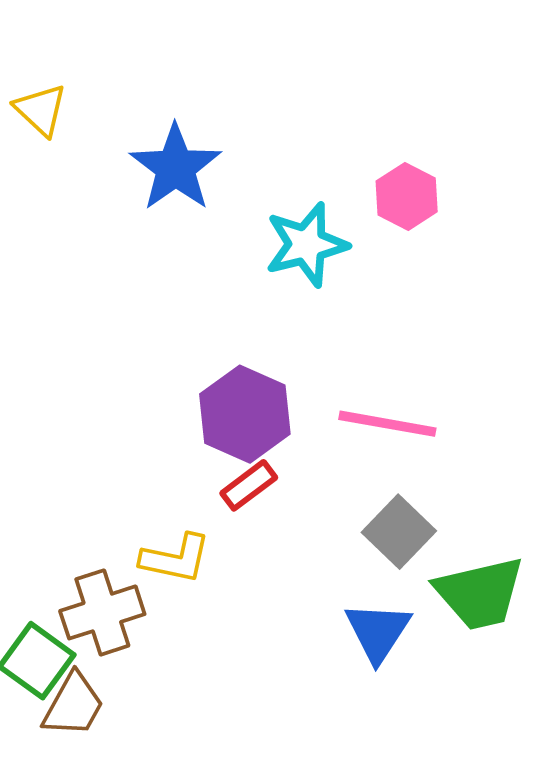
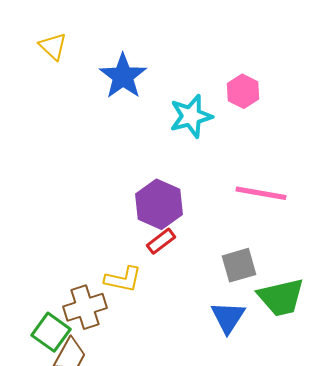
pink line: (387, 424) -> (261, 193), moved
gray square: (399, 532) -> (239, 265), turned 30

